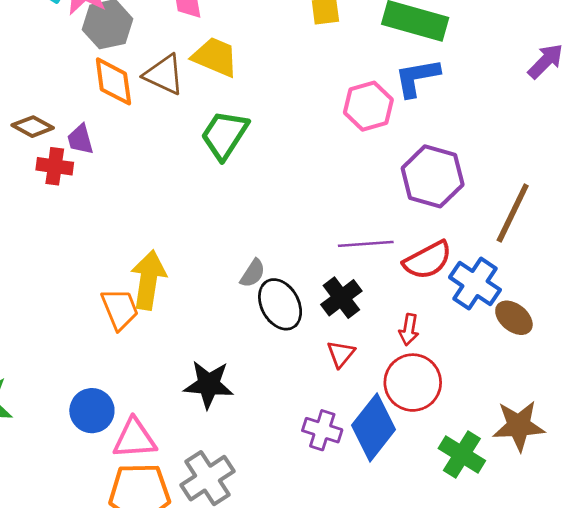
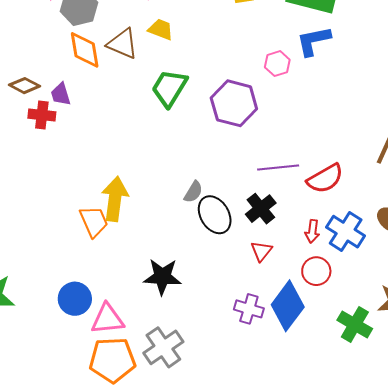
yellow trapezoid: (215, 57) -> (161, 29), size x0.7
pink hexagon: (368, 106) -> (277, 64), size x0.7
purple hexagon: (433, 176) -> (234, 103), moved
blue cross: (475, 284) -> (346, 232), moved
red circle: (413, 383) -> (316, 271), size x0.7

